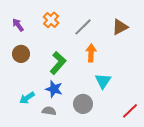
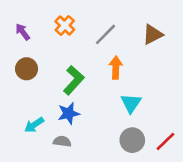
blue star: (54, 89) -> (69, 113), turned -30
gray circle: (83, 104) -> (132, 140), moved

